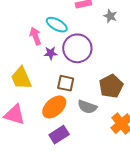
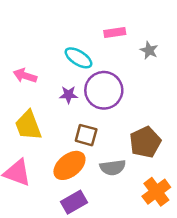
pink arrow: (35, 36) -> (25, 76), moved, turned -54
gray semicircle: (87, 107) -> (113, 167), turned -30

